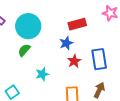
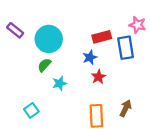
blue rectangle: (99, 59) -> (126, 48), moved
cyan star: (42, 74) -> (60, 83), moved

